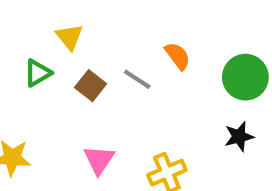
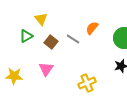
orange semicircle: (178, 56) -> (92, 28), turned -104
pink triangle: (99, 160) -> (46, 69), moved

